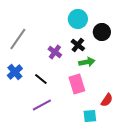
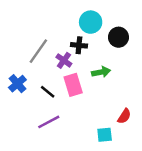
gray line: (18, 39) -> (38, 51), moved
black cross: (78, 45) -> (79, 45), moved, turned -32
pink rectangle: (77, 84) -> (73, 85), moved

